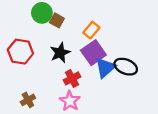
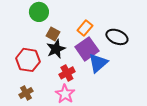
brown square: (57, 20) -> (53, 34), moved
red hexagon: (20, 52) -> (28, 60), moved
black ellipse: (126, 67) -> (117, 37), moved

